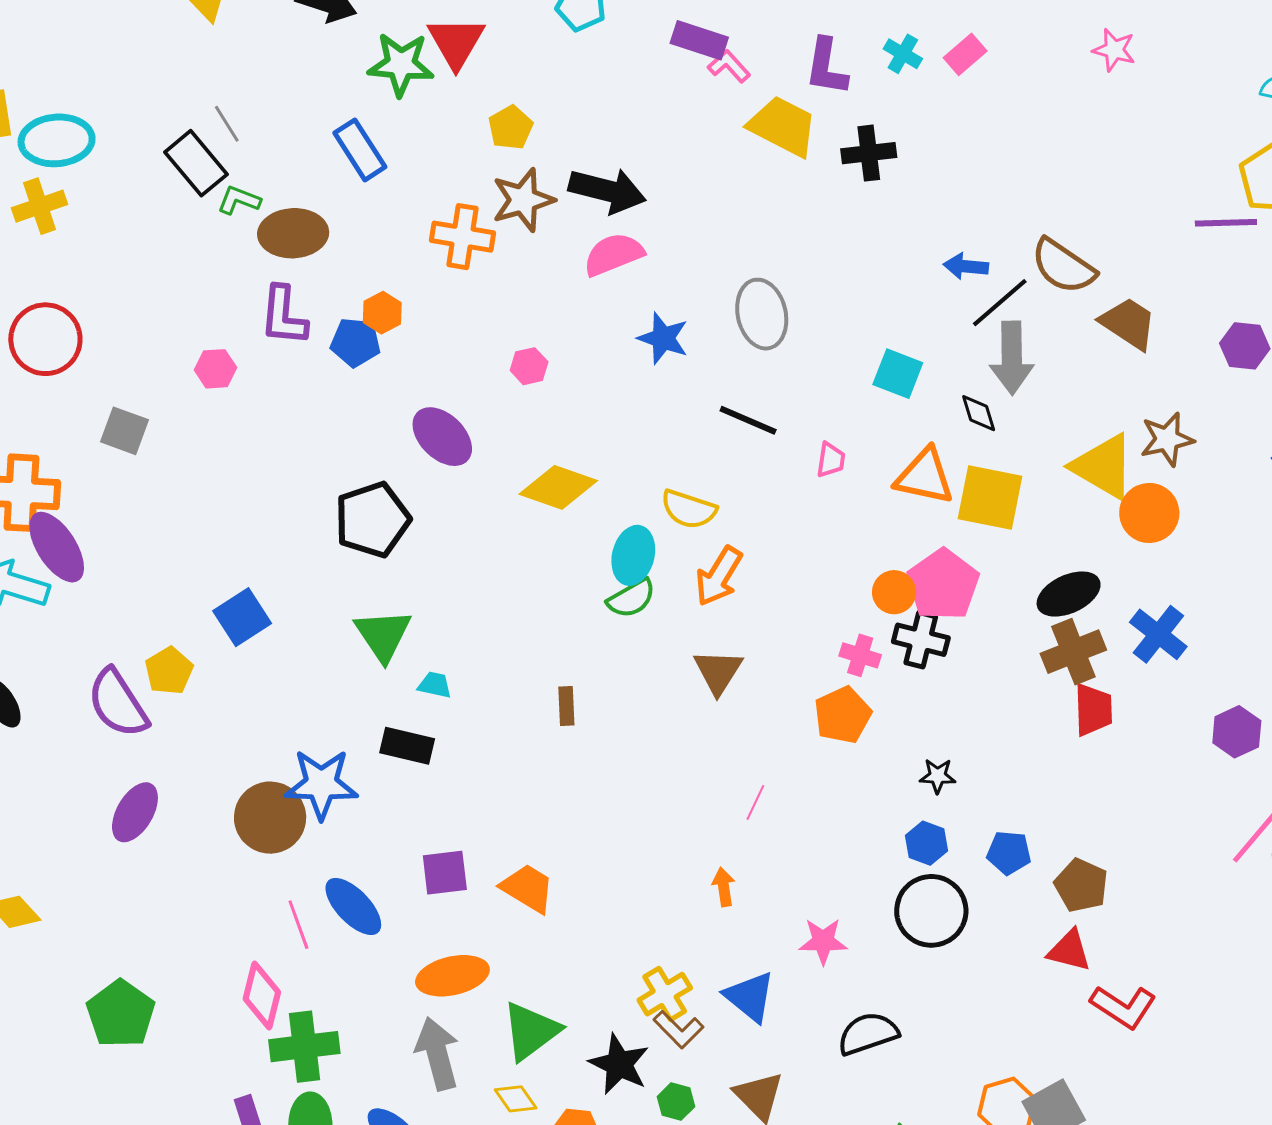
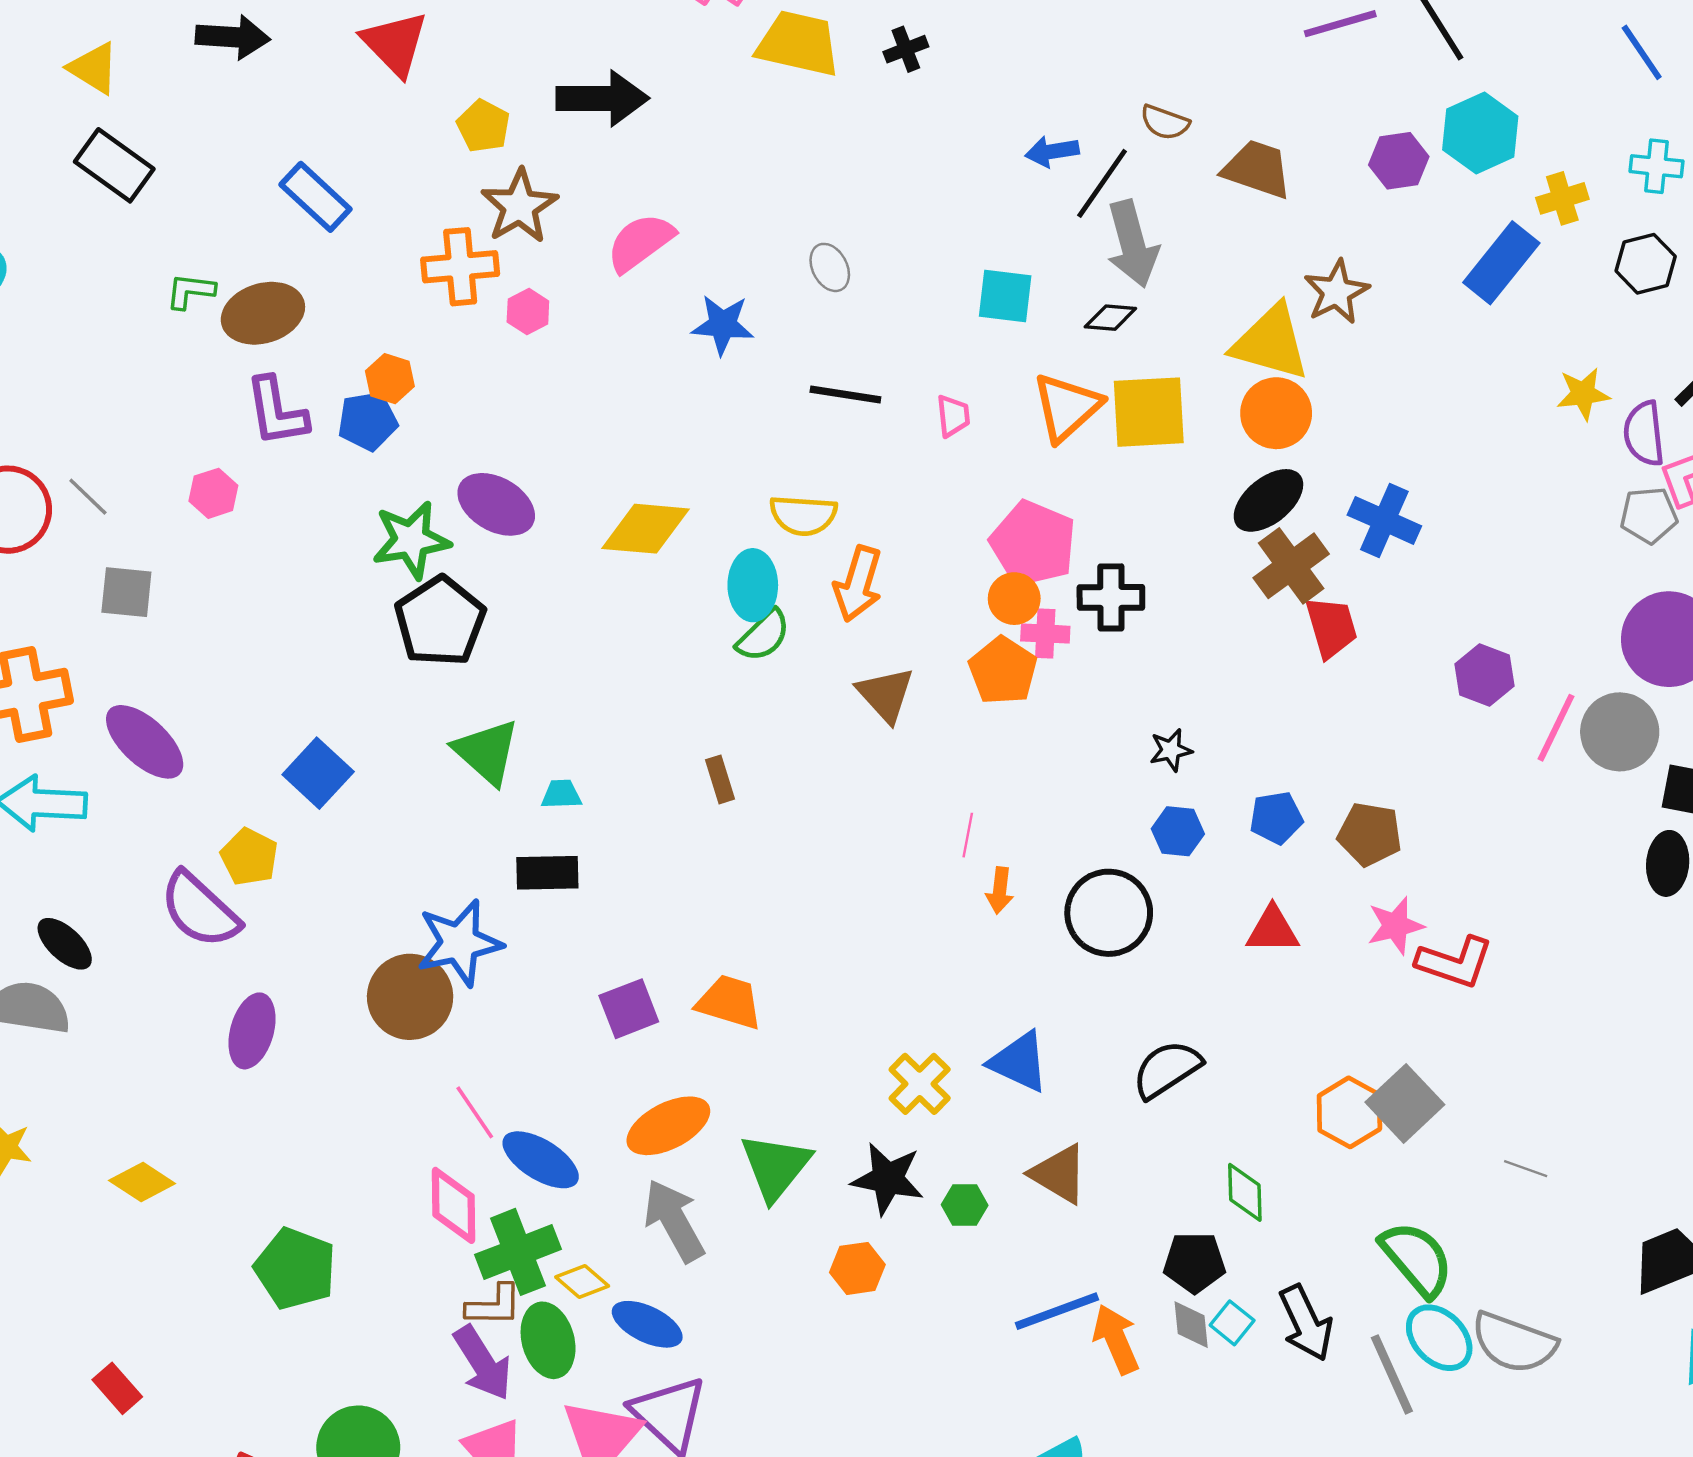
green star: (401, 64) -> (411, 540), moved
gray line: (227, 124) -> (88, 497), moved
black cross: (869, 153) -> (906, 49), size x0.7
black rectangle: (196, 163) -> (114, 165), moved
black arrow: (607, 191) -> (602, 98), moved
brown semicircle: (1063, 266) -> (1165, 122), size x0.6
gray ellipse: (762, 314) -> (830, 267), size x0.6
pink hexagon: (529, 366) -> (528, 311), moved
black diamond: (979, 413) -> (1110, 318), turned -54
orange triangle: (925, 476) -> (1067, 407), turned -40
orange circle: (1149, 513) -> (1276, 413), moved
purple ellipse: (57, 547) -> (145, 742), moved
pink pentagon: (943, 585) -> (1033, 543), moved
orange circle: (894, 592) -> (1014, 599), moved
orange pentagon: (843, 715) -> (1003, 671), moved
purple hexagon: (1237, 732) -> (1484, 675), moved
orange arrow: (724, 887) -> (1000, 890), moved, turned -150
blue ellipse: (353, 906) -> (541, 1160), moved
black circle: (931, 911) -> (1109, 913), moved
pink star: (823, 941) -> (1395, 926), moved
red triangle: (1069, 951) -> (1273, 930), moved
brown L-shape: (679, 1029) -> (494, 1305), moved, turned -30
yellow diamond: (516, 1099) -> (582, 1282), moved

